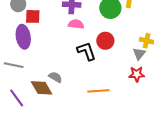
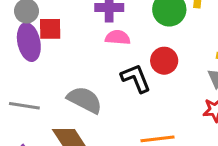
purple ellipse: (23, 37) -> (29, 42), moved
gray semicircle: (55, 77) -> (85, 100), moved, size x1.6

